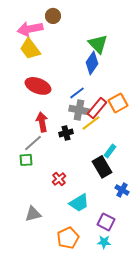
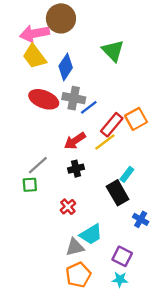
brown circle: (53, 16) -> (61, 18), size x1.6
blue diamond: (92, 63) -> (66, 67), moved
gray cross: (79, 110) -> (74, 98), moved
red arrow: (42, 122) -> (75, 141), moved, turned -114
black cross: (66, 133) -> (76, 169), moved
gray triangle: (33, 214) -> (75, 247), moved

